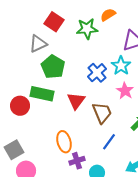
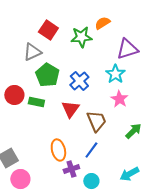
blue cross: (97, 73) -> (79, 81), moved
green rectangle: (42, 94) -> (36, 102), size x0.7
red circle: (20, 106) -> (14, 95), moved
blue line: (109, 142) -> (91, 150), moved

